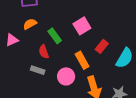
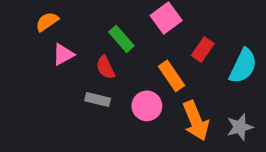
orange semicircle: (30, 24) -> (47, 22), moved
pink triangle: (12, 40) -> (63, 54), moved

